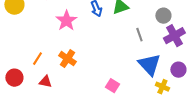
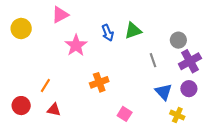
orange cross: (67, 59) -> (99, 82), moved, turned 36
blue triangle: (149, 65) -> (164, 92), size x0.7
purple circle: (178, 70) -> (189, 89), moved

